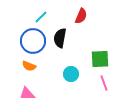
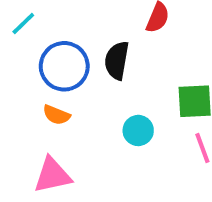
cyan line: (41, 17) -> (23, 23), moved

